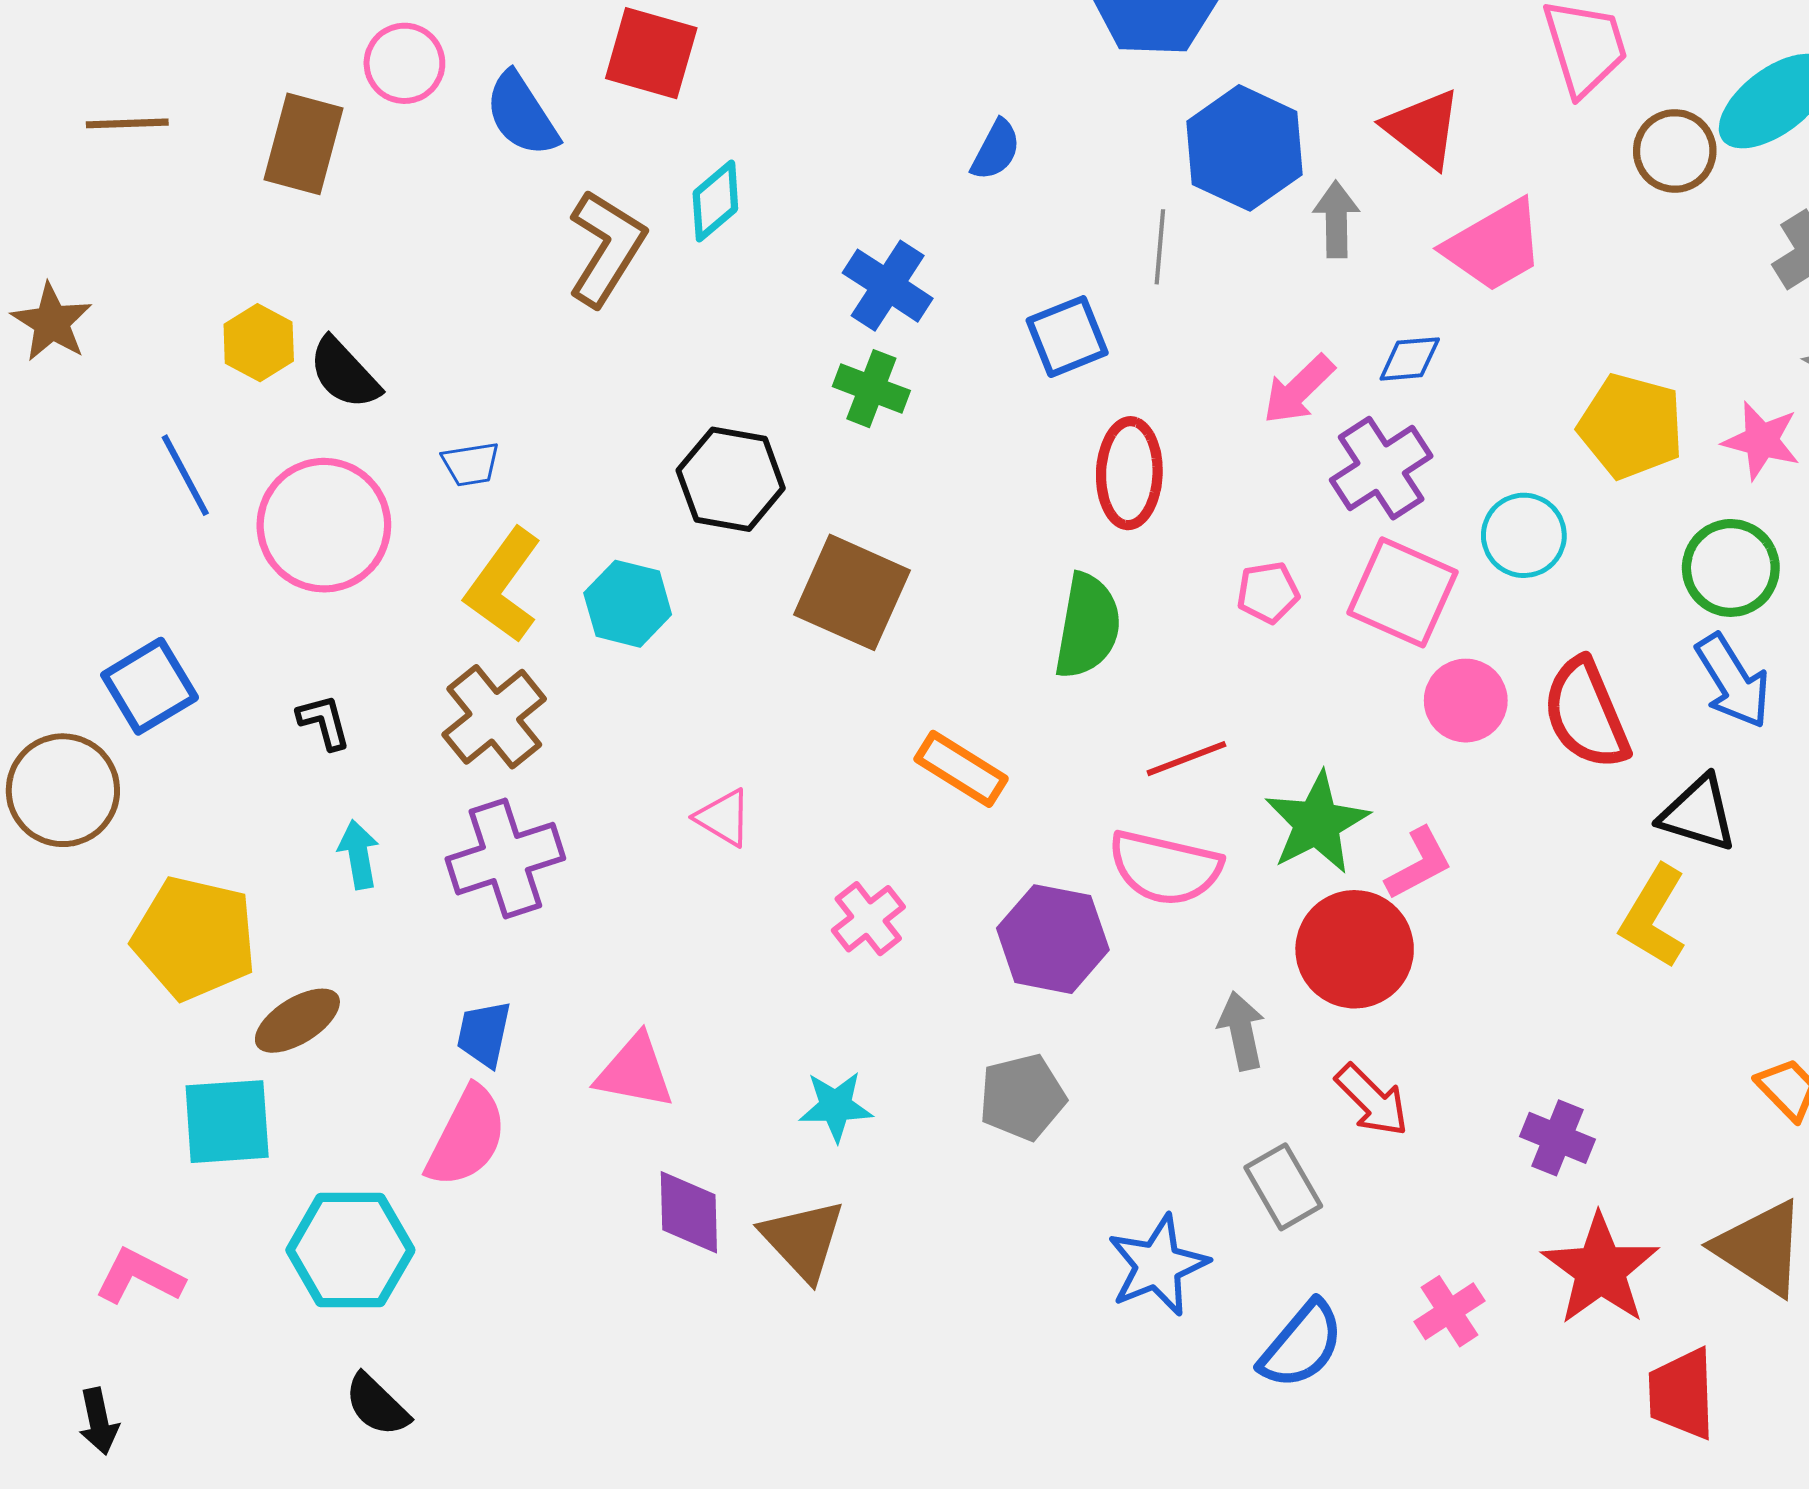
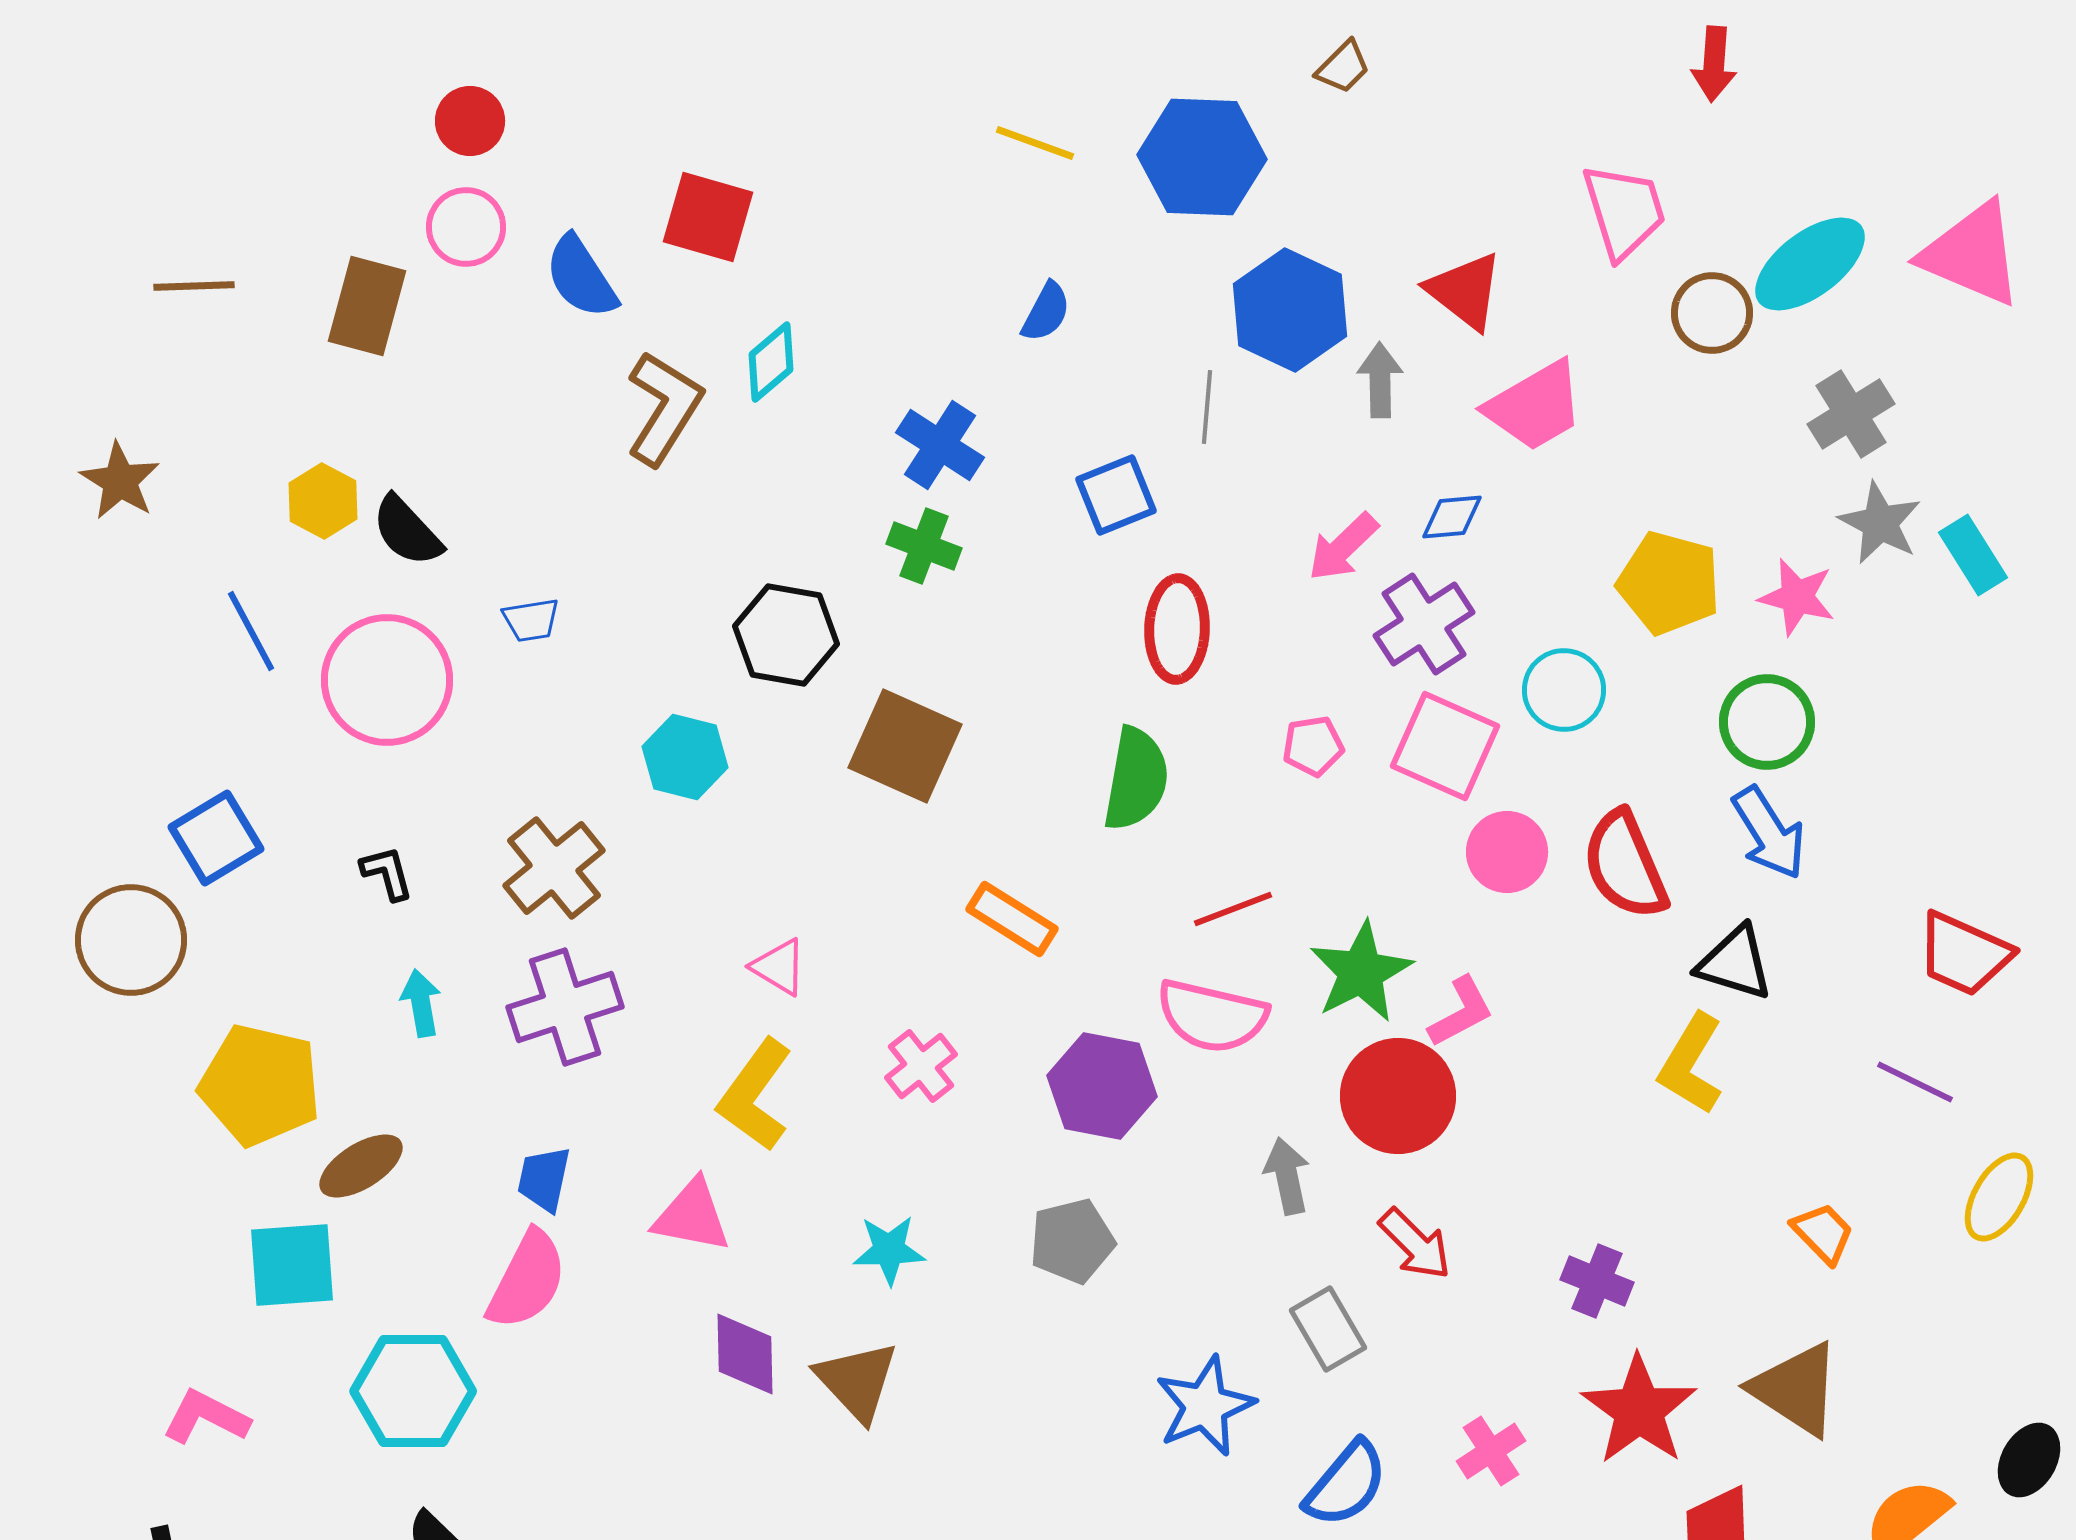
yellow L-shape: (503, 585) -> (755, 1095), moved

